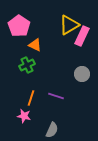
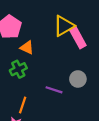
pink rectangle: (82, 36) -> (78, 38), turned -54
purple line: (56, 96) -> (54, 90), moved

